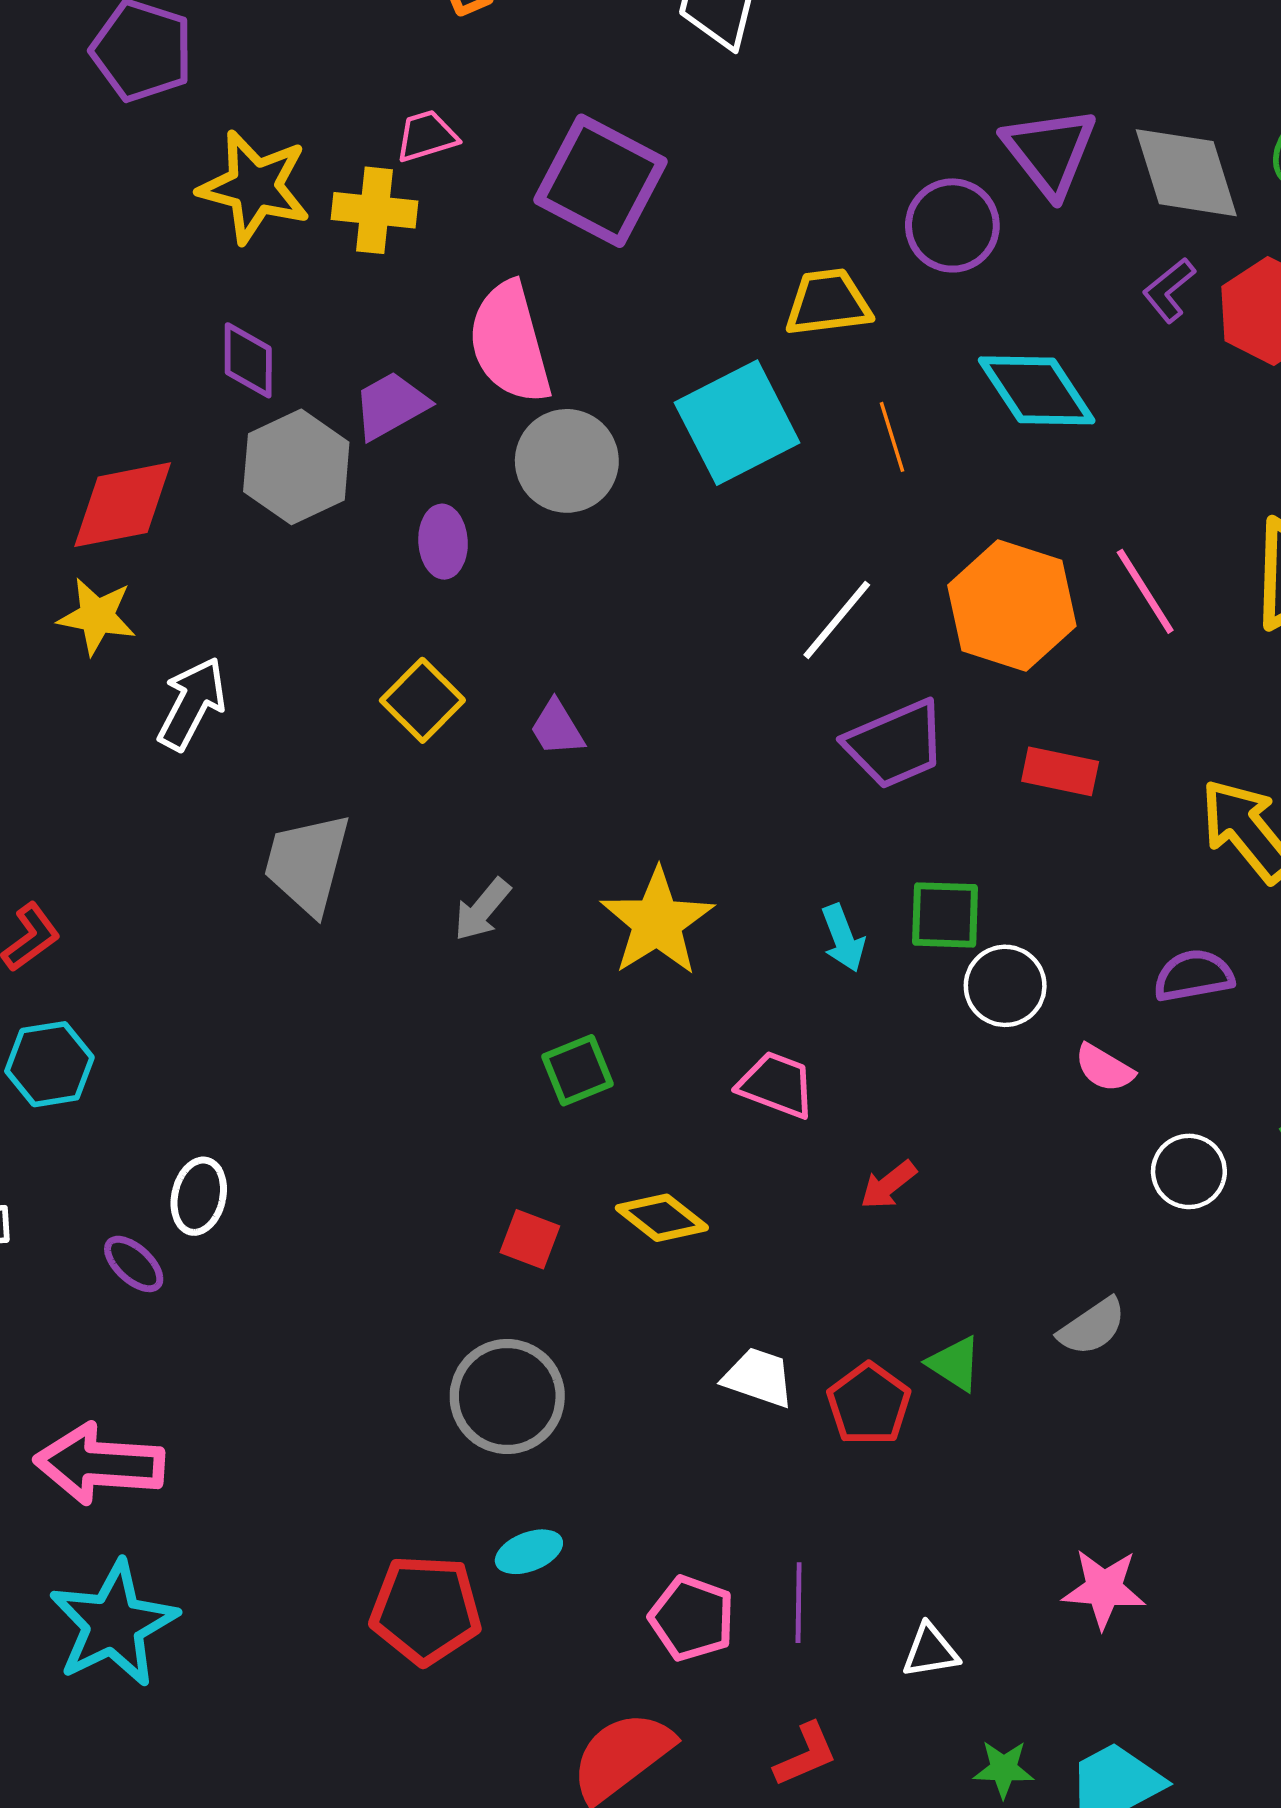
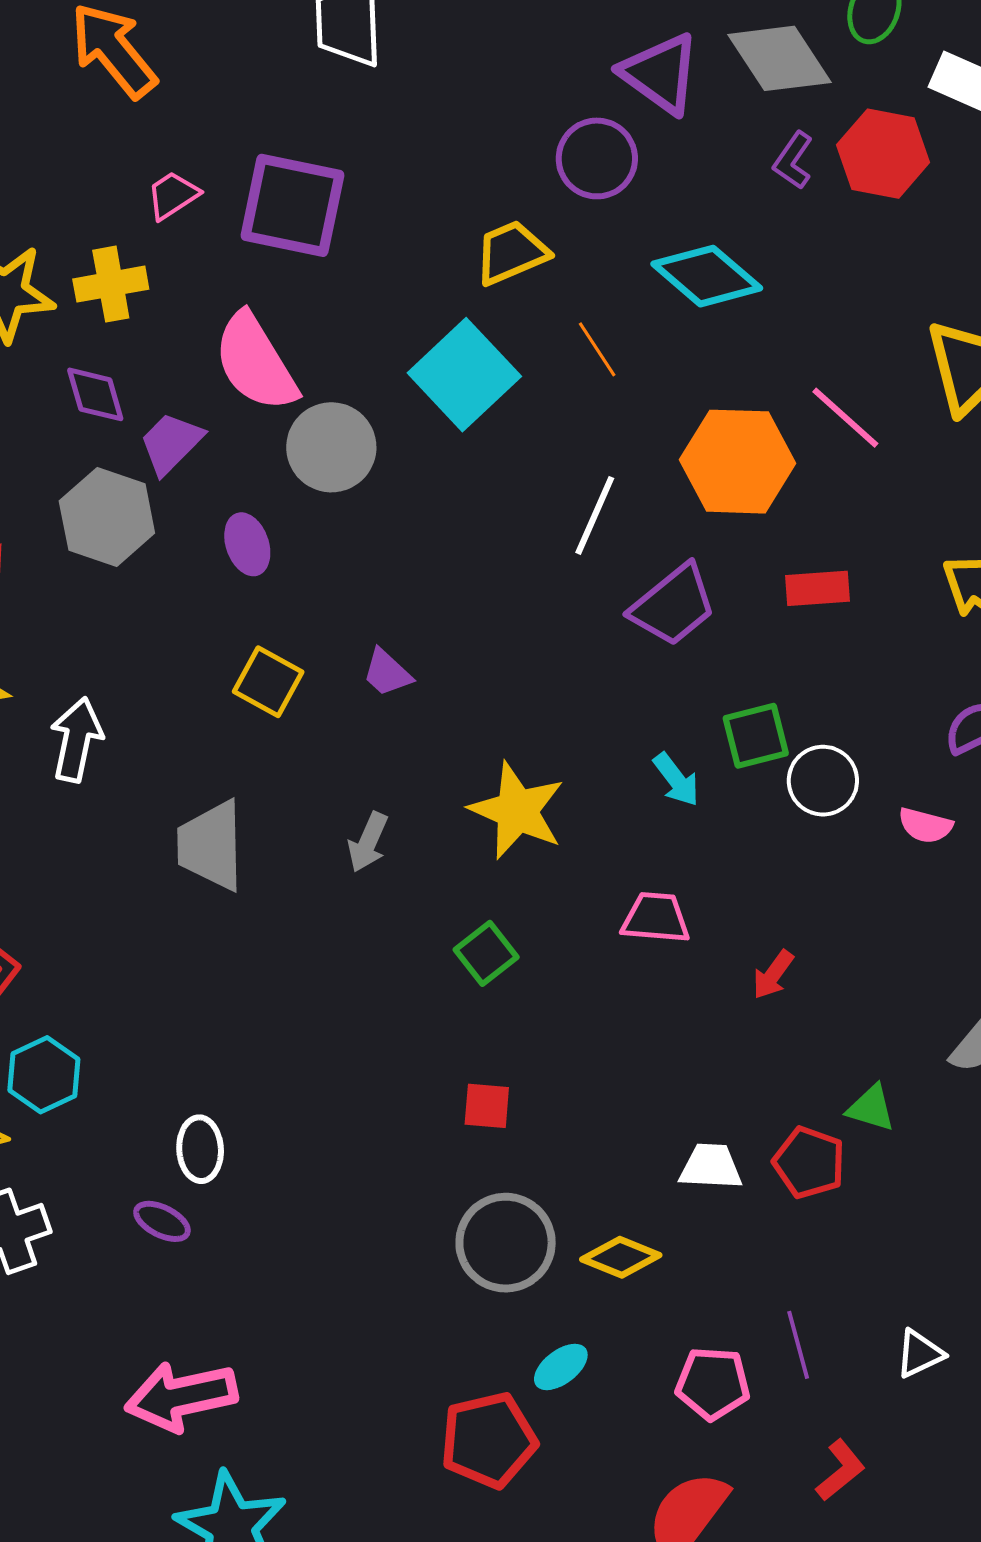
pink trapezoid: (427, 136) -> (173, 195), moved
purple diamond: (248, 360) -> (95, 394), moved
yellow diamond: (662, 1218) -> (621, 1257), moved

